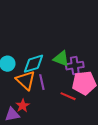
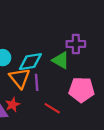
purple cross: (75, 66) -> (76, 44), moved
red line: (68, 96) -> (52, 108), moved

